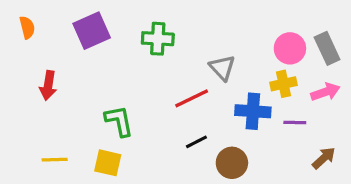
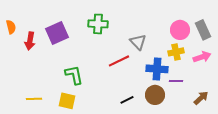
orange semicircle: (27, 27) -> (11, 27), moved
purple square: (92, 31) -> (57, 33), moved
red arrow: (48, 85) -> (30, 41), moved
purple line: (295, 123) -> (176, 81), moved
black line: (196, 142) -> (127, 100), moved
brown circle: (232, 163) -> (155, 95), moved

